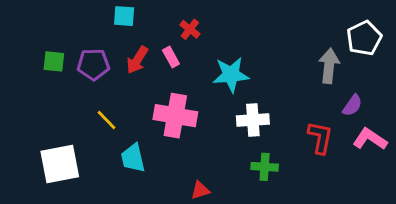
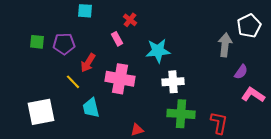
red arrow: (137, 60) -> (88, 63), moved
red L-shape: (320, 138) -> (219, 123), moved
green cross: (265, 167) -> (181, 114), size x1.5

